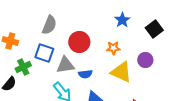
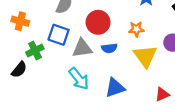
yellow triangle: (121, 72) -> (145, 56), turned 30
blue semicircle: (85, 74) -> (109, 48), moved

